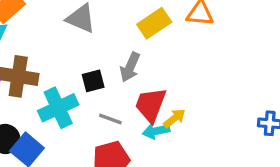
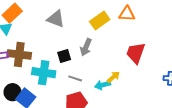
red trapezoid: (151, 105) -> (136, 53), moved
cyan cross: (58, 108) -> (44, 73), turned 35

